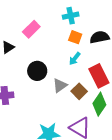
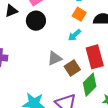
black circle: (37, 71) -> (36, 21), moved

